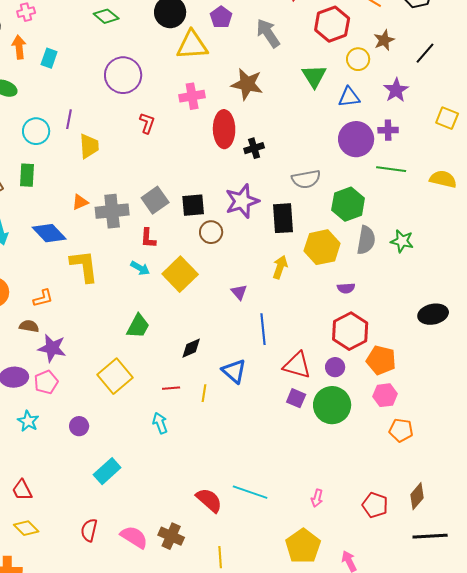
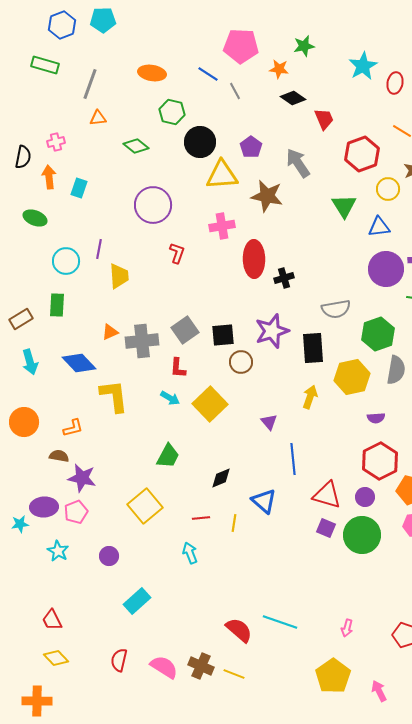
brown star: (247, 84) -> (267, 196), moved
yellow line: (220, 557) -> (234, 674), moved, turned -65

